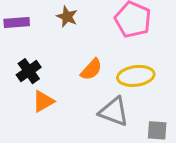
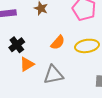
gray triangle: (114, 112) -> (54, 75), moved, turned -30

